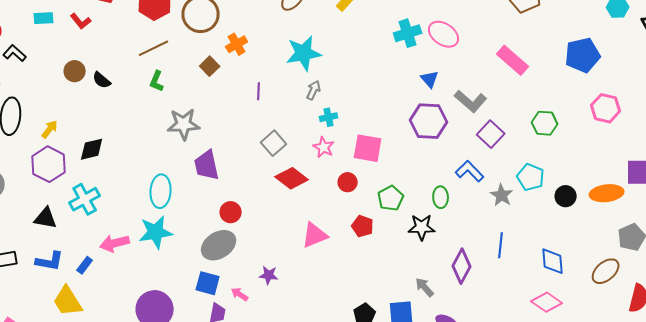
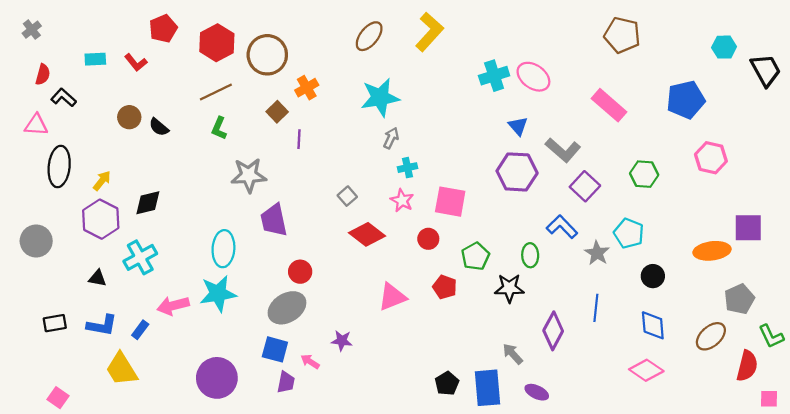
purple line: (259, 91) -> (299, 139), moved
gray square: (274, 143) -> (347, 196), size x0.7
black circle: (566, 196) -> (653, 276), moved
black triangle: (46, 218) -> (97, 278), size x0.7

